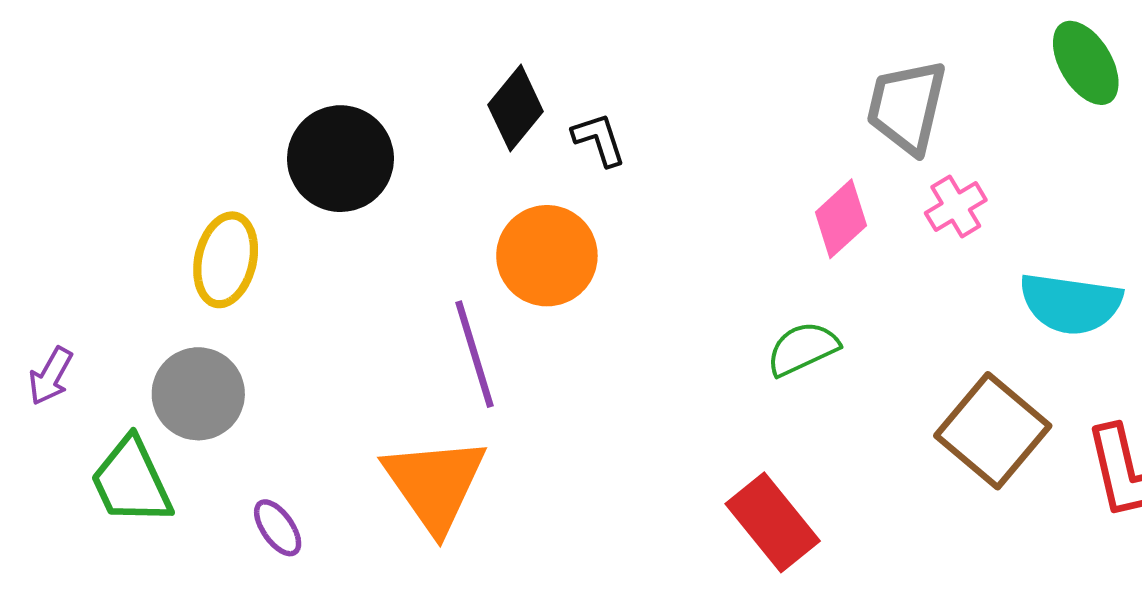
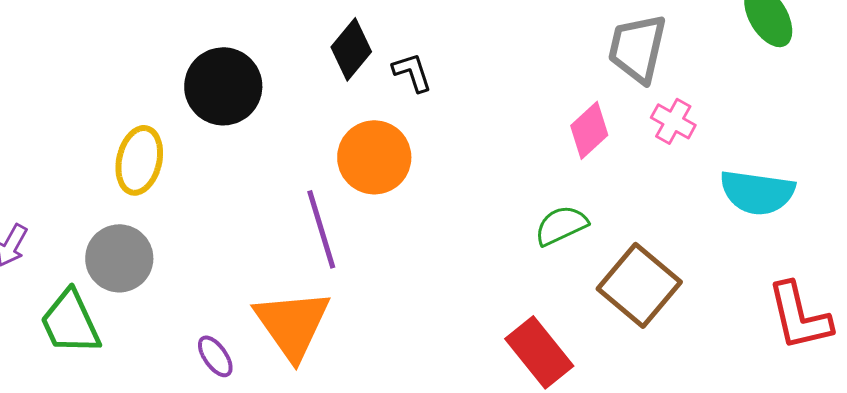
pink cross: (956, 206) -> (673, 121), turned -30
brown square: (993, 431) -> (639, 285), moved
purple ellipse: (278, 528) -> (215, 356), moved

